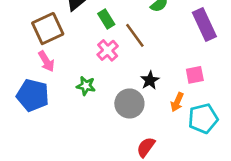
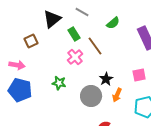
brown square: (48, 29) -> (31, 41), size x0.6
pink arrow: (46, 61) -> (17, 65), moved, turned -49
orange arrow: (177, 102) -> (117, 95), moved

